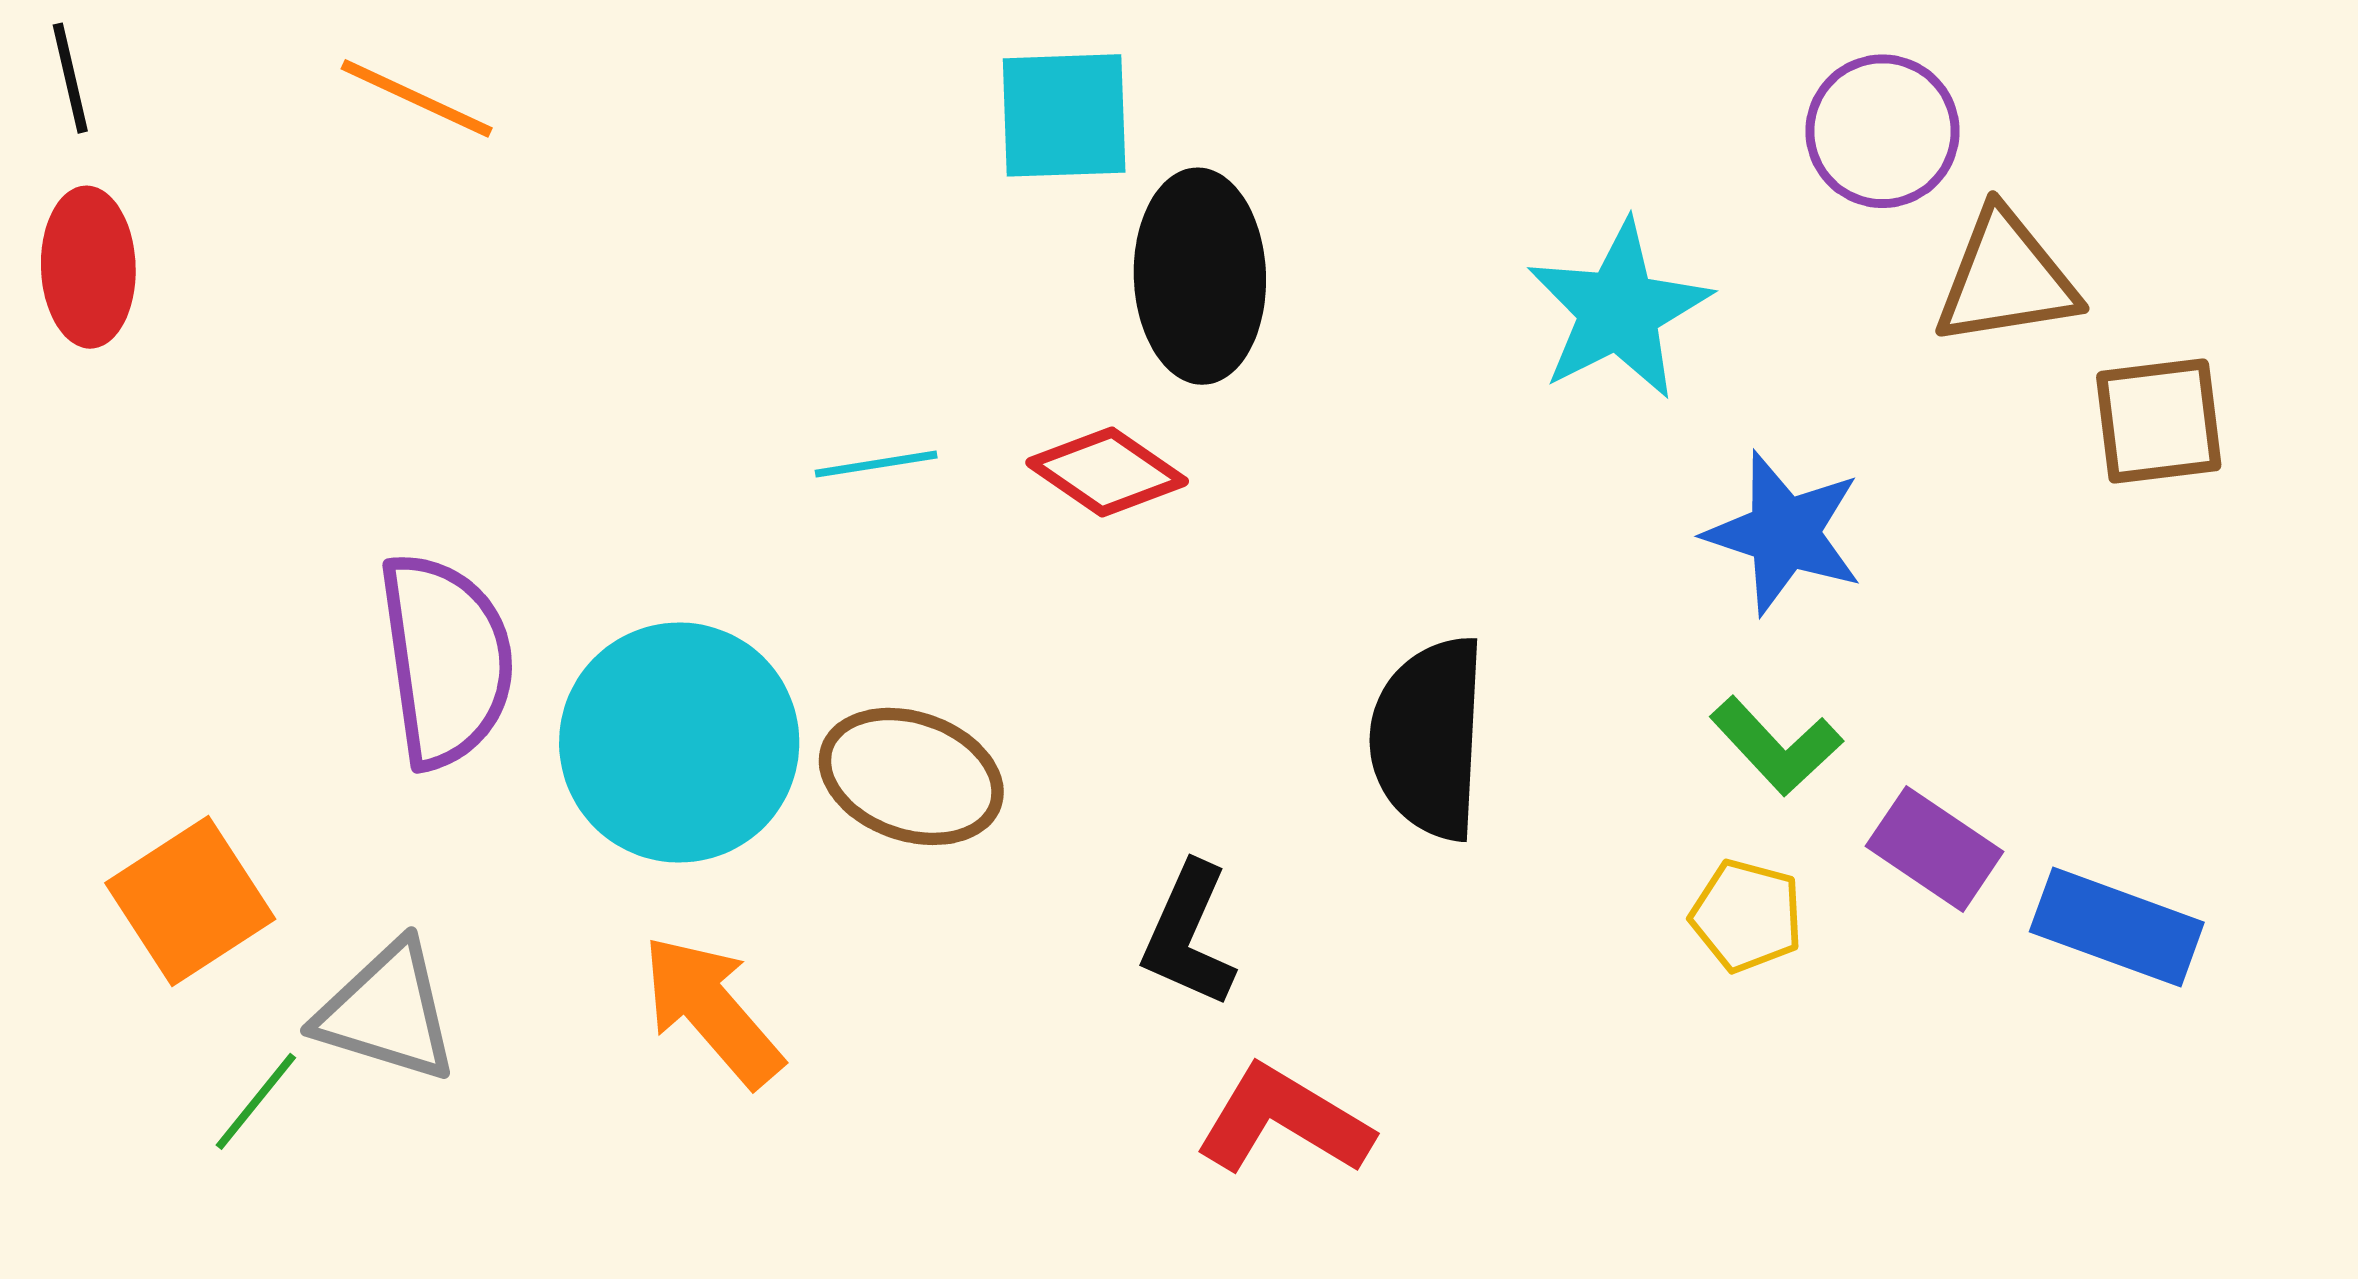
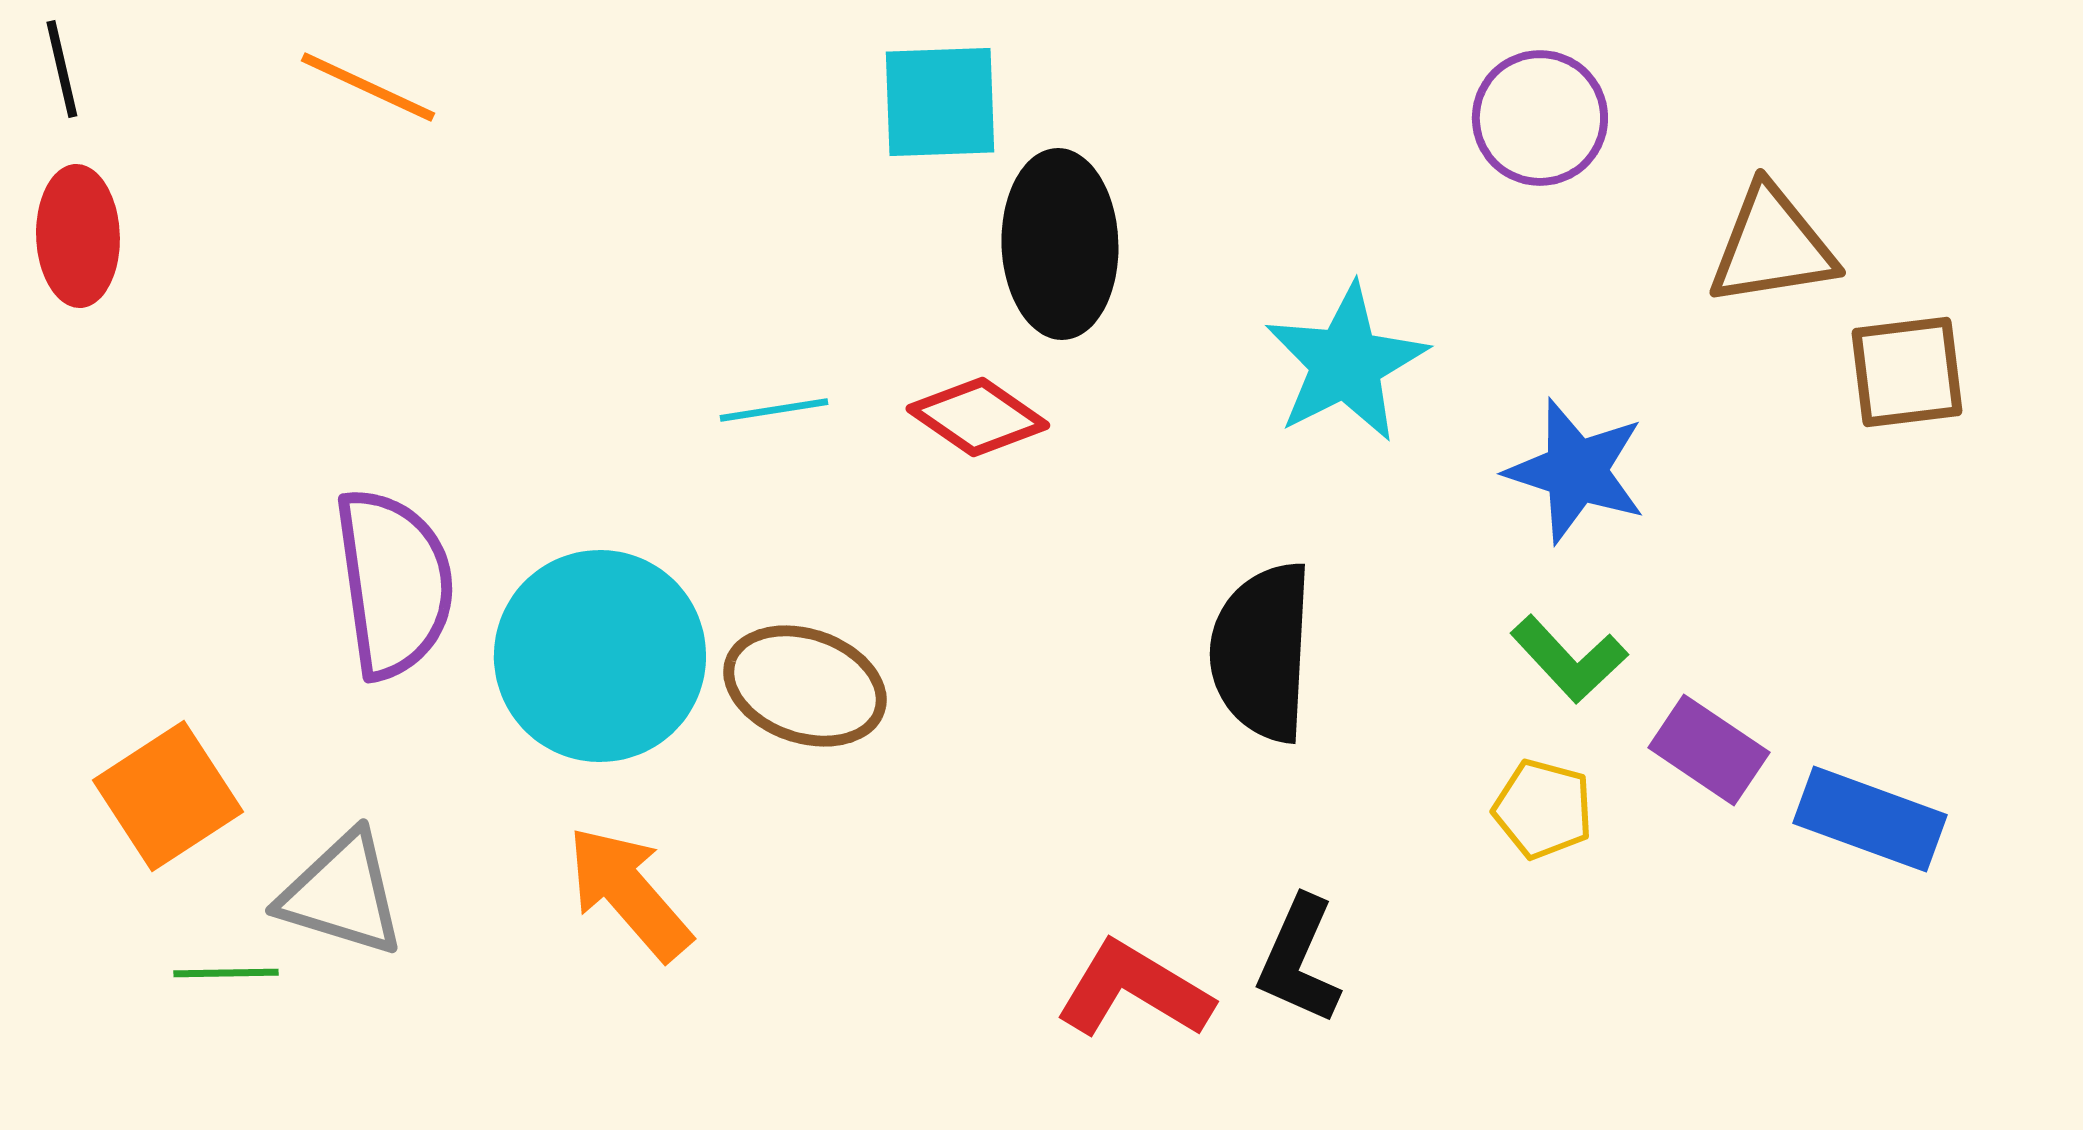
purple circle: (1883, 131) -> (1540, 118), moved
cyan star: (1619, 310) -> (1346, 363), moved
black L-shape: (1189, 935) -> (1299, 960), moved
green line: (256, 1101) -> (226, 973), turned 50

